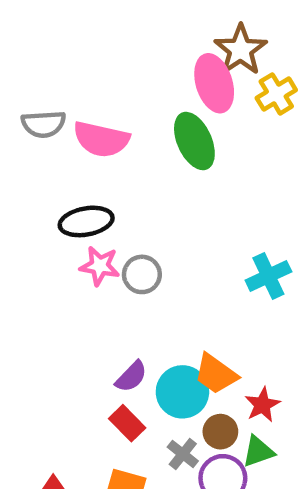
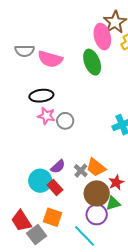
cyan circle: (182, 392) -> (40, 181), moved
brown circle: (220, 432) -> (97, 193), size x1.6
gray cross: (183, 454) -> (81, 171), moved

